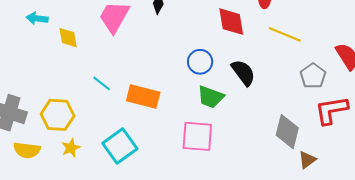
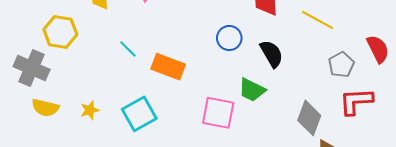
green trapezoid: (211, 97) -> (252, 90), moved
yellow hexagon: (58, 115) -> (60, 32), moved

